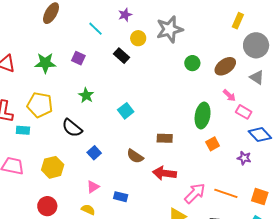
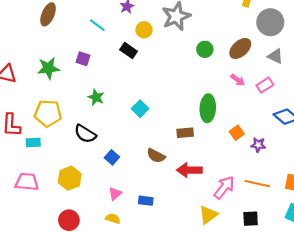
pink arrow: (229, 95) -> (238, 80), moved
pink rectangle: (244, 112) -> (265, 85), moved, turned -56
green ellipse: (203, 116) -> (208, 108), moved
purple star: (244, 158) -> (258, 145), moved

